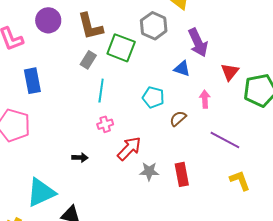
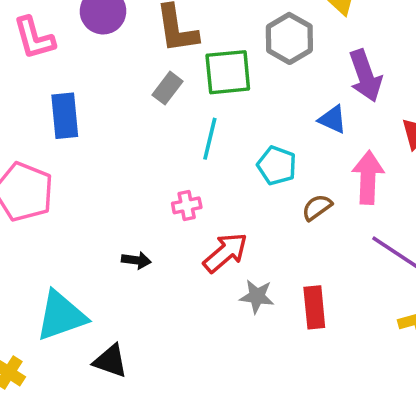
green square: (121, 48) -> (228, 72), turned -32
cyan line: (101, 91) -> (210, 139), moved
pink arrow: (205, 99) -> (368, 177), size x1.6

